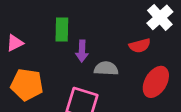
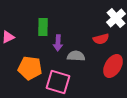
orange pentagon: (27, 85) -> (30, 68), moved

